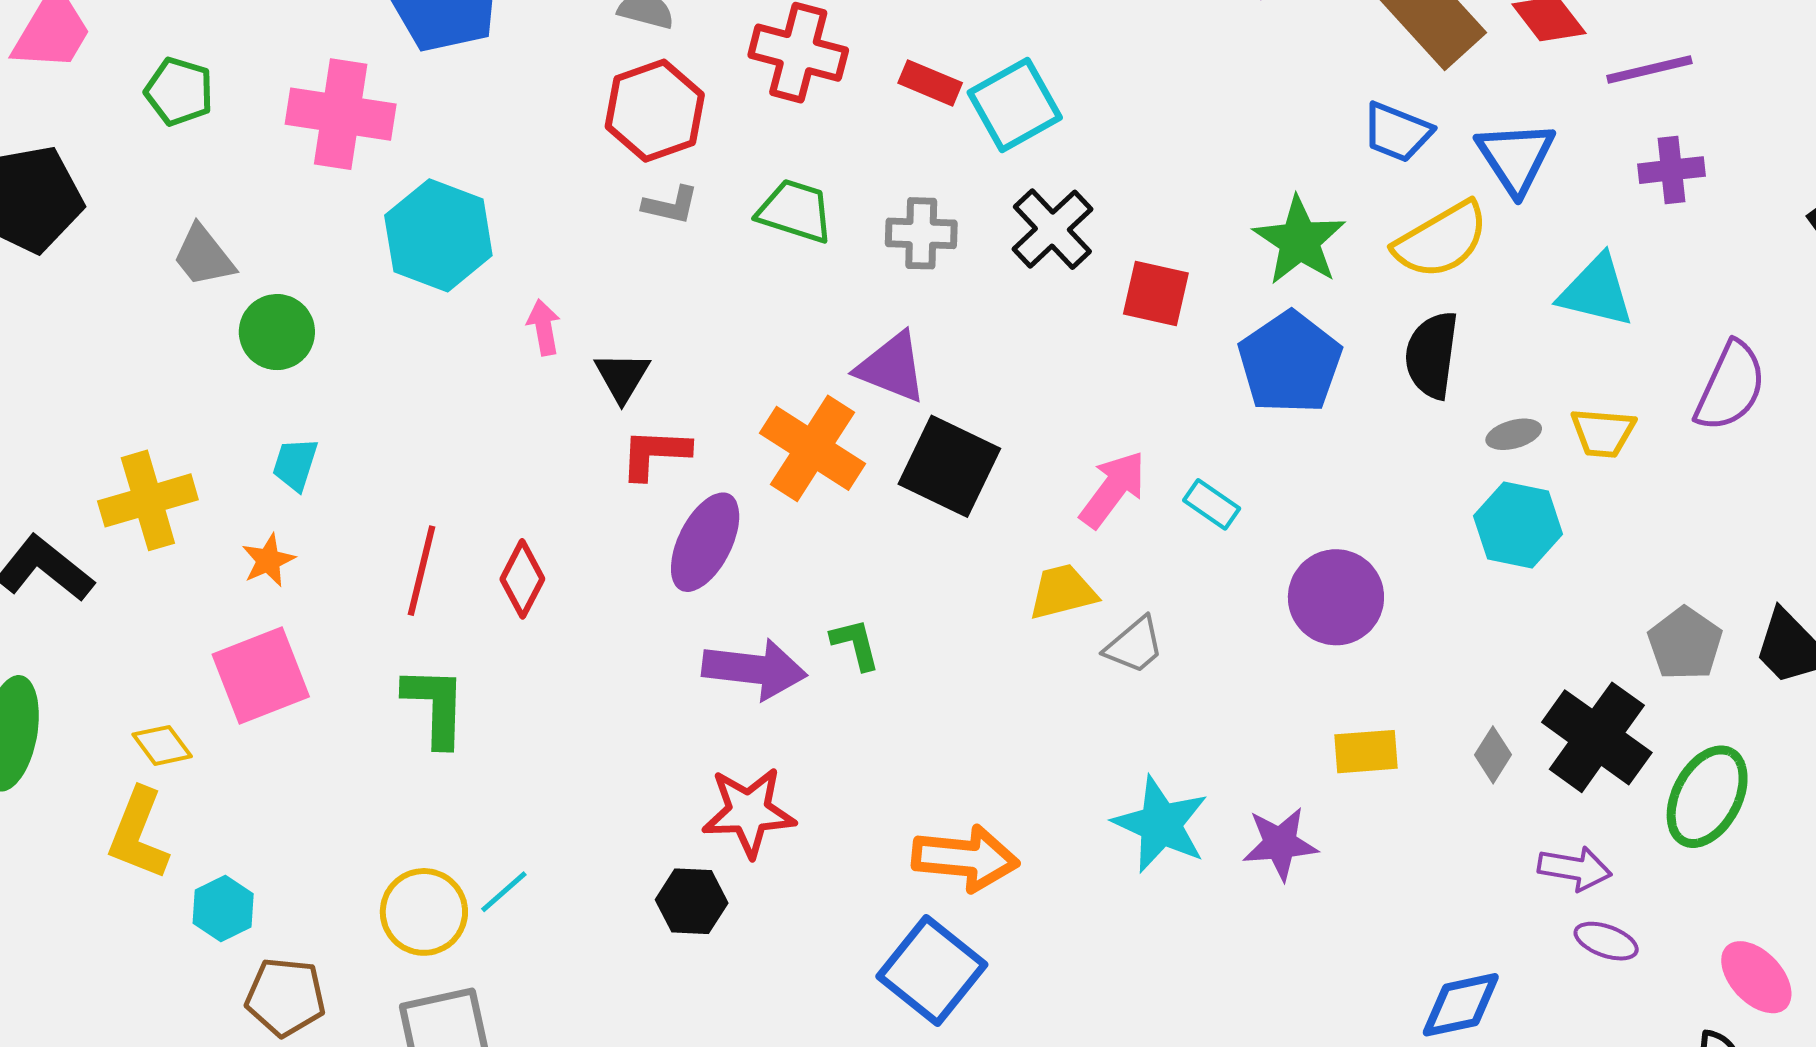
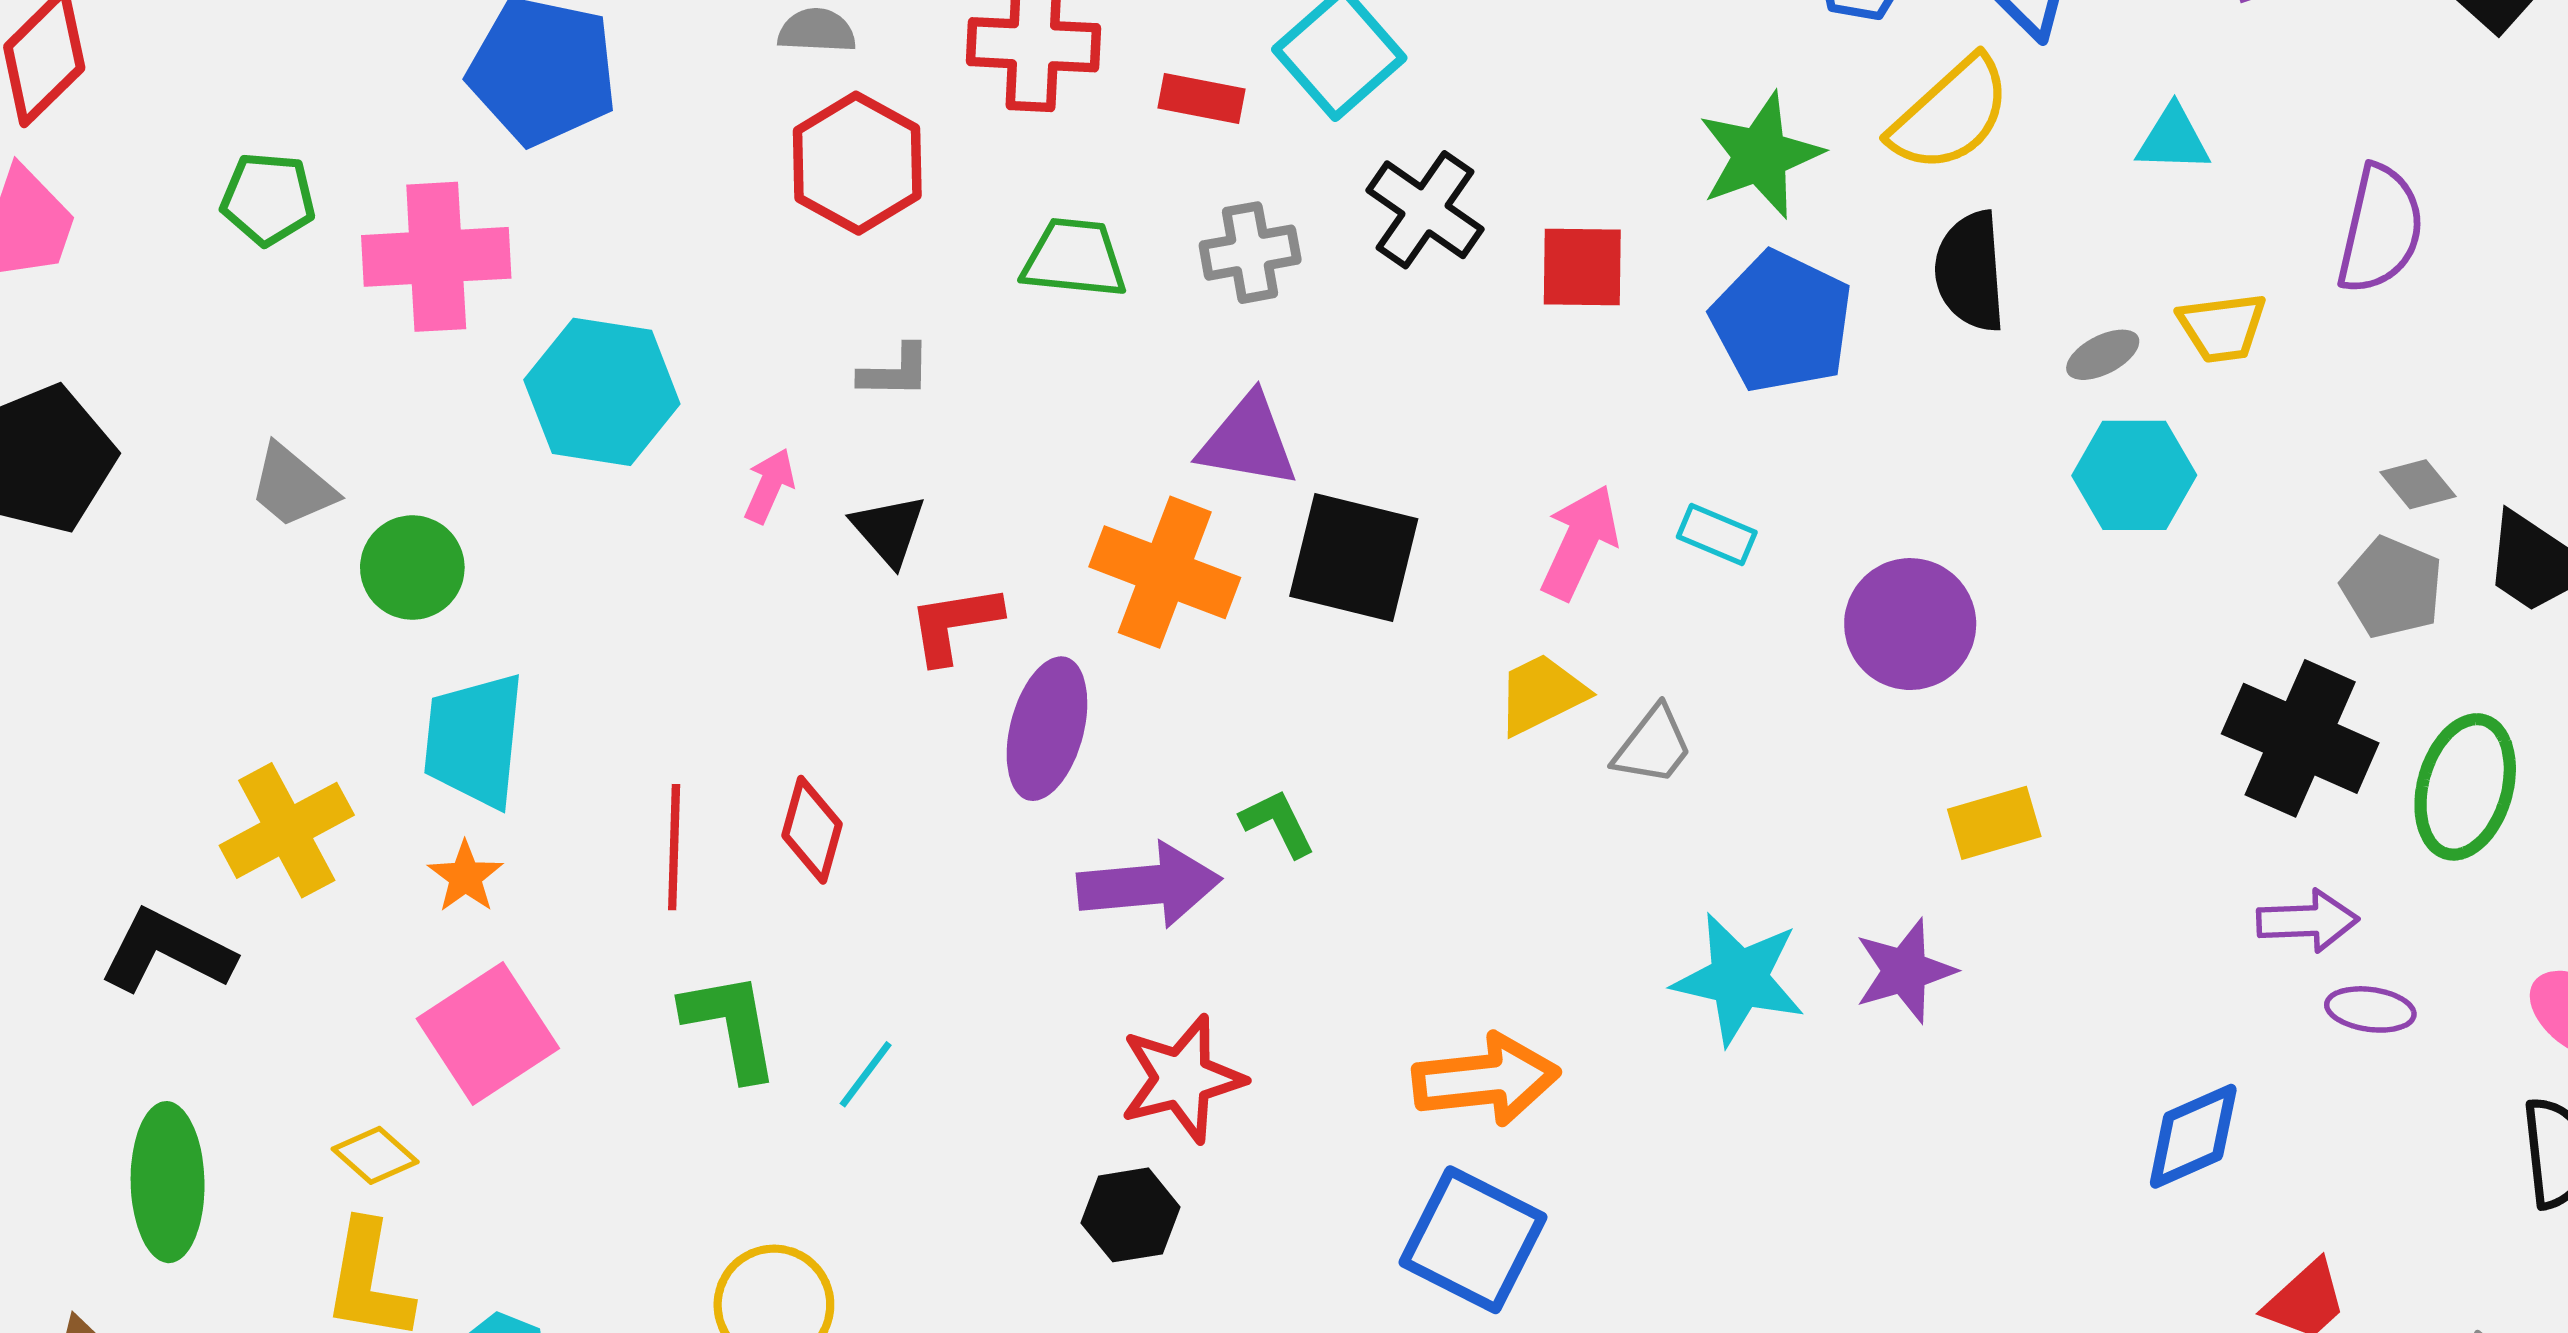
red rectangle: (930, 83) -> (1202, 99), moved
green pentagon: (179, 91) -> (268, 199), moved
gray L-shape: (671, 205) -> (895, 371), moved
green star: (1300, 241) -> (1760, 155), turned 30
cyan triangle: (1596, 291) -> (2173, 139), size x0.7
pink arrow: (544, 327) -> (769, 486), turned 46
cyan trapezoid: (295, 464) -> (474, 740), size x1.8
gray diamond: (1493, 755) -> (2418, 484), moved, turned -60
cyan line: (504, 892) -> (866, 1074), moved

